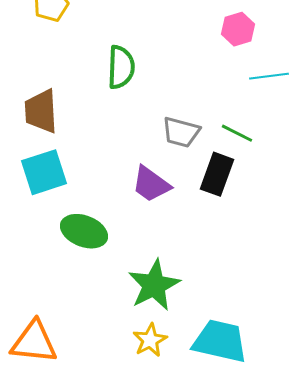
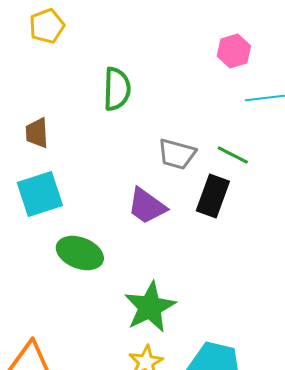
brown trapezoid: (41, 111) -> (37, 133), size x0.7

